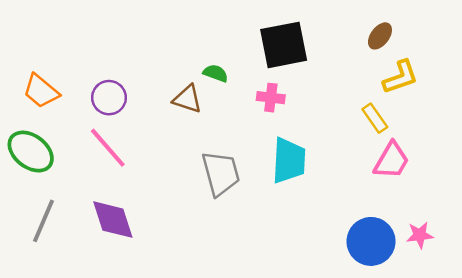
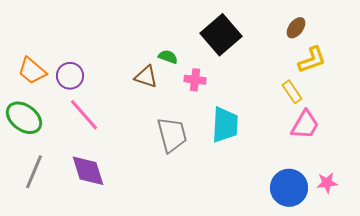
black square: (284, 45) -> (221, 35), turned -30
purple circle: (109, 98) -> (70, 76), moved
pink cross: (271, 98) -> (195, 80), moved

